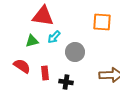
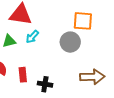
gray circle: (75, 52) -> (70, 42), moved

